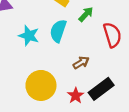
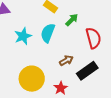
cyan star: (29, 36) -> (23, 36), turned 30
black rectangle: (101, 89) -> (87, 71), moved

